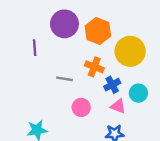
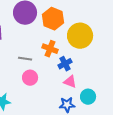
cyan circle: (138, 93) -> (88, 97), moved
pink circle: (81, 107) -> (30, 78), moved

